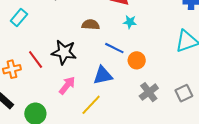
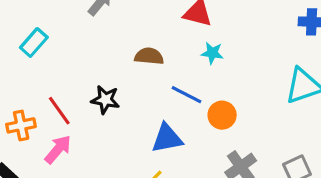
black star: (64, 52) -> (105, 100), size x0.7
pink arrow: (67, 85) -> (58, 149), moved

